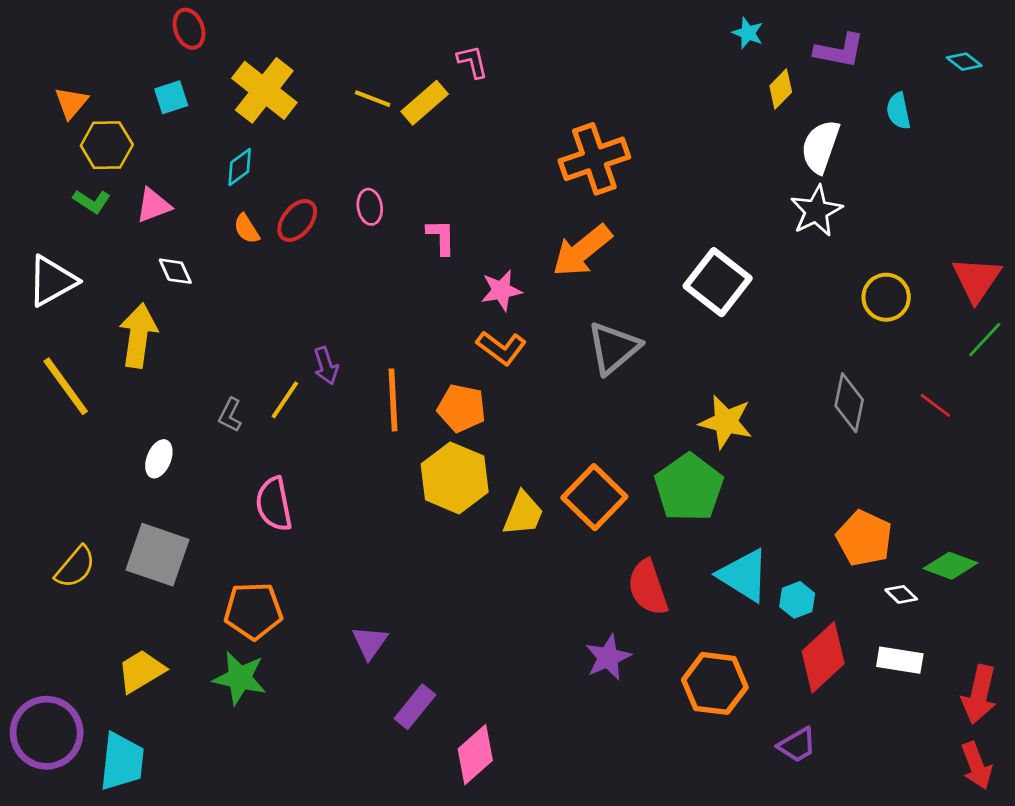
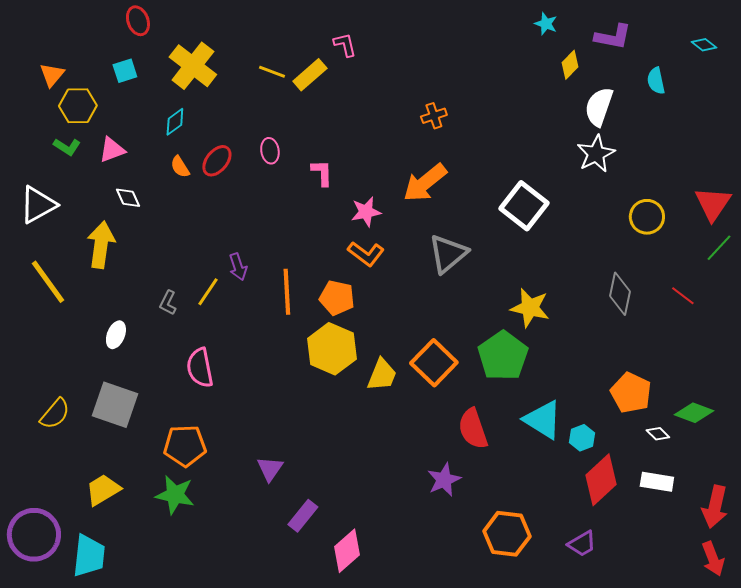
orange cross: (594, 159) -> (434, 116), size x0.5
orange hexagon: (715, 683) -> (507, 534), moved

